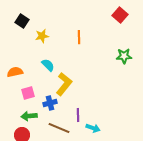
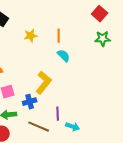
yellow star: (42, 36) -> (31, 36), moved
green star: (124, 56) -> (103, 39), moved
cyan semicircle: (48, 65) -> (64, 56), moved

